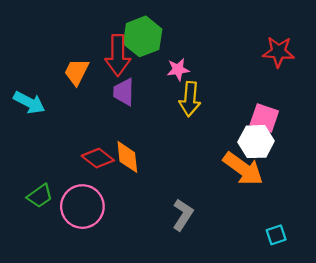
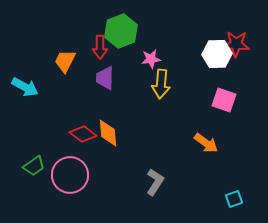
red arrow: (118, 55) -> (100, 47), size x0.7
white hexagon: (256, 142) -> (217, 54), moved
orange arrow: (243, 169) -> (206, 143), size x0.7

